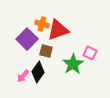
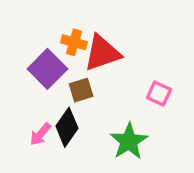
brown square: (46, 51) -> (81, 90), turned -32
green star: (73, 64) -> (129, 141), moved

